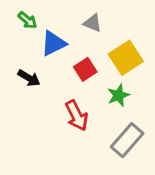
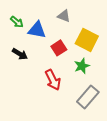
green arrow: (27, 20) -> (17, 22), moved
blue triangle: (53, 43) -> (37, 30), turned 36
yellow square: (126, 58) -> (87, 40), turned -30

